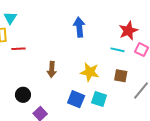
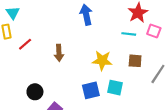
red line: (19, 49) -> (25, 44), turned -32
brown arrow: (52, 69) -> (59, 53), moved
blue square: (76, 99) -> (91, 90), turned -30

